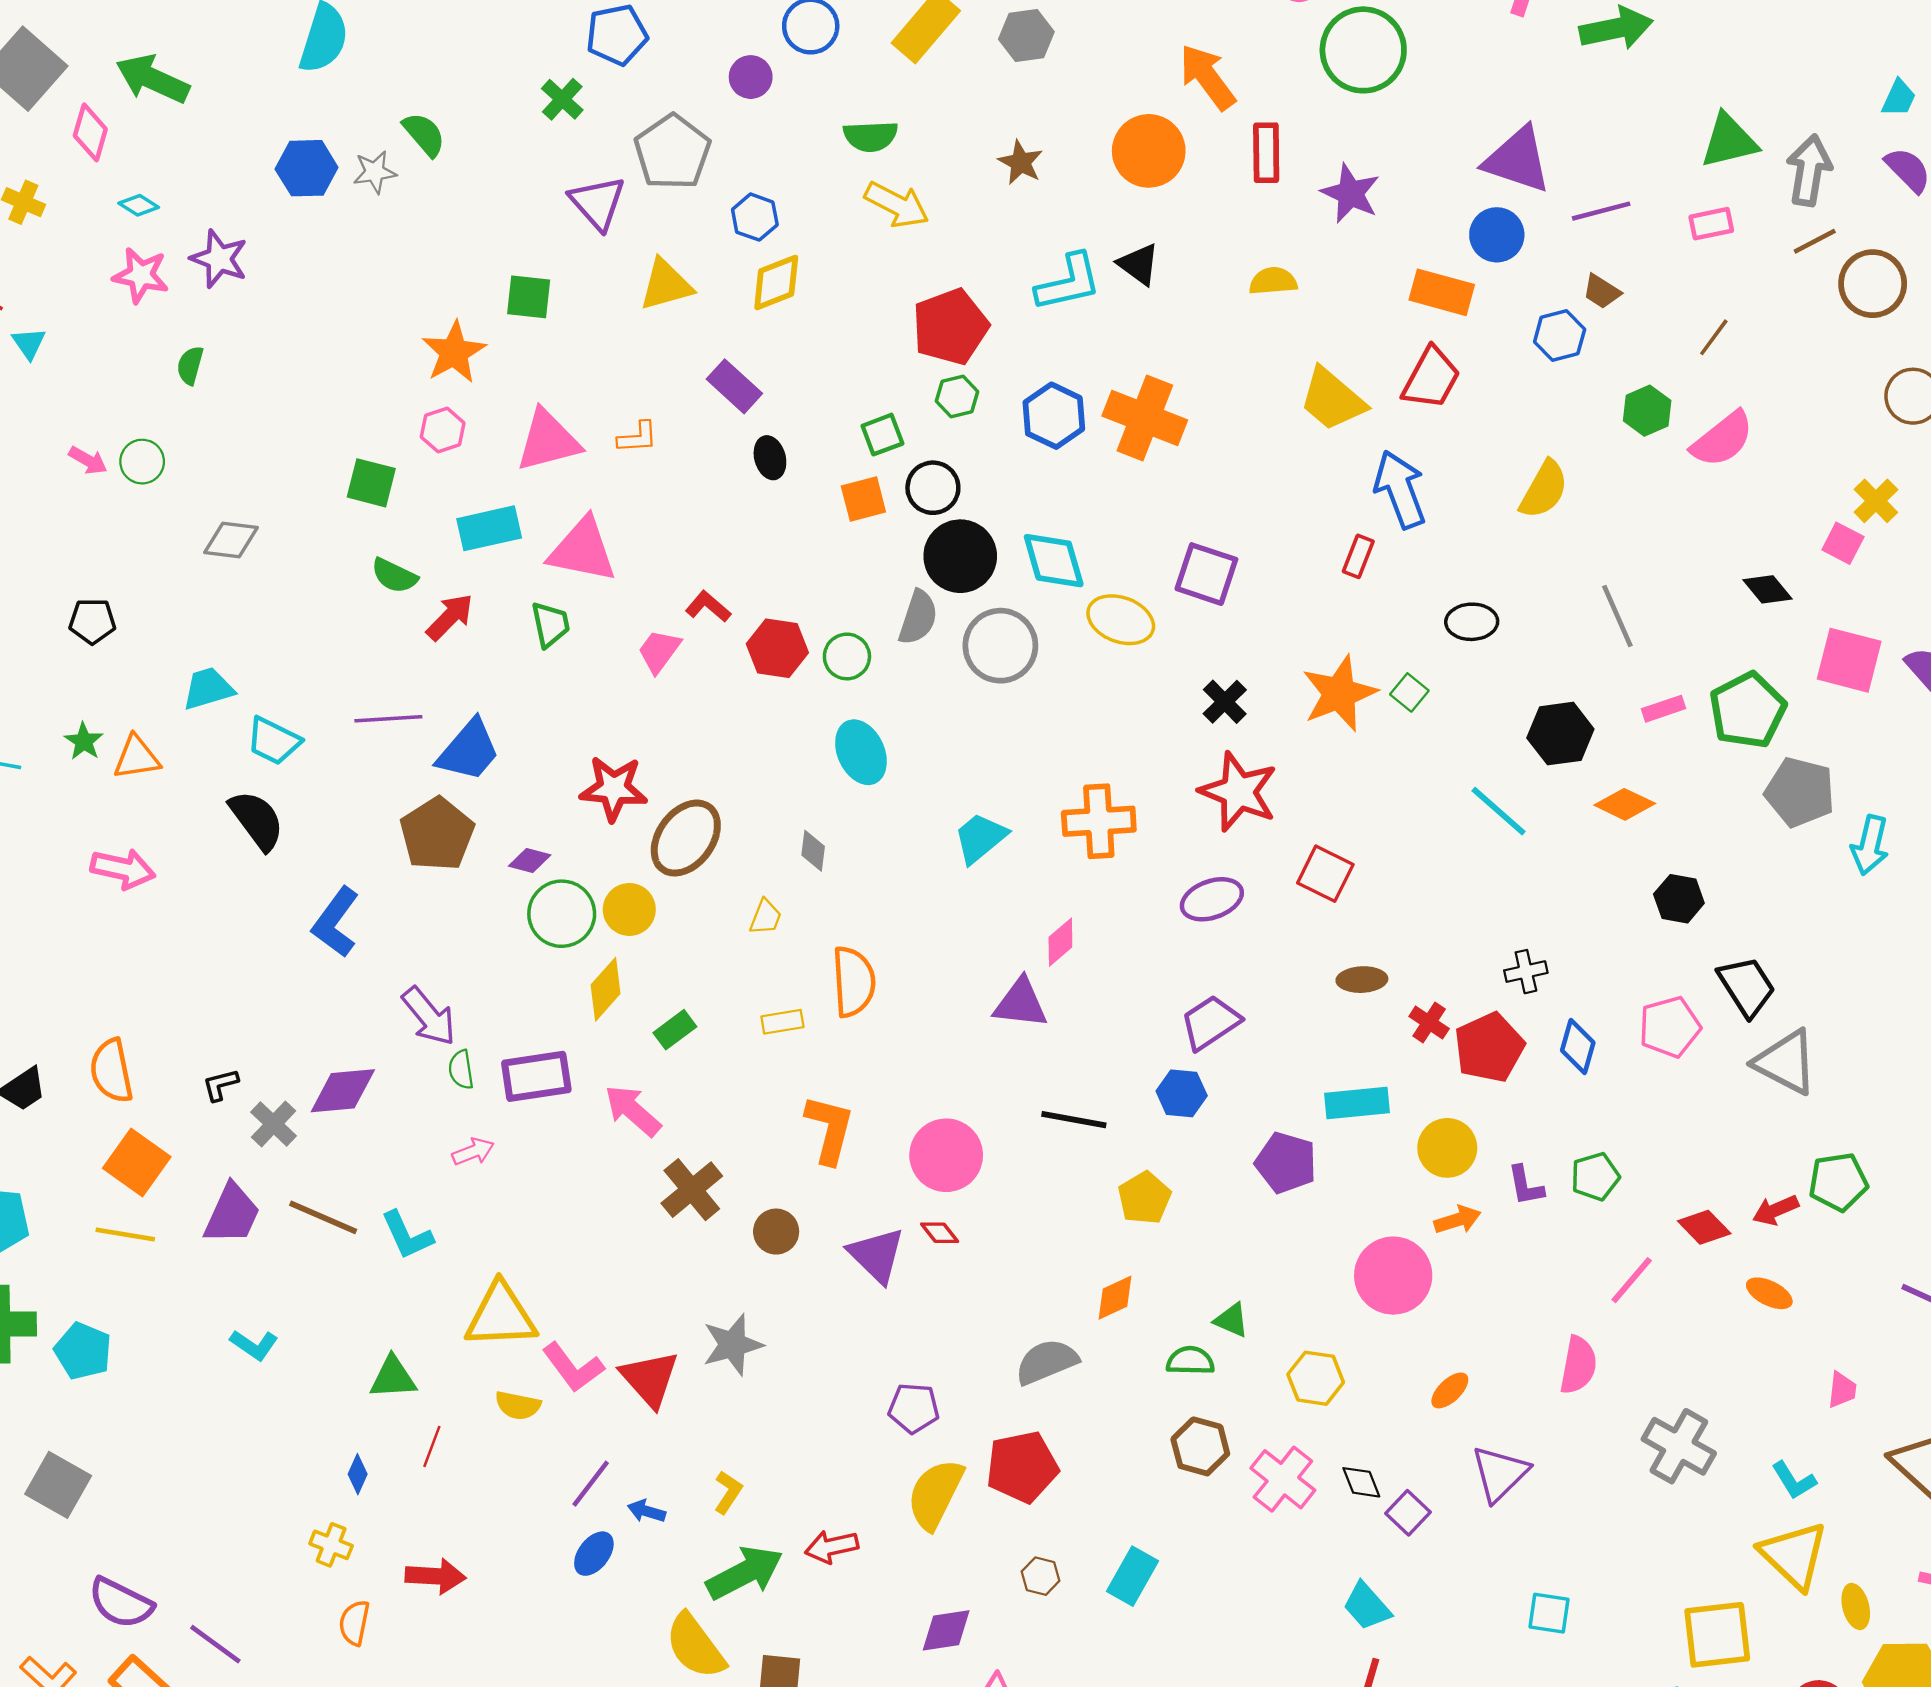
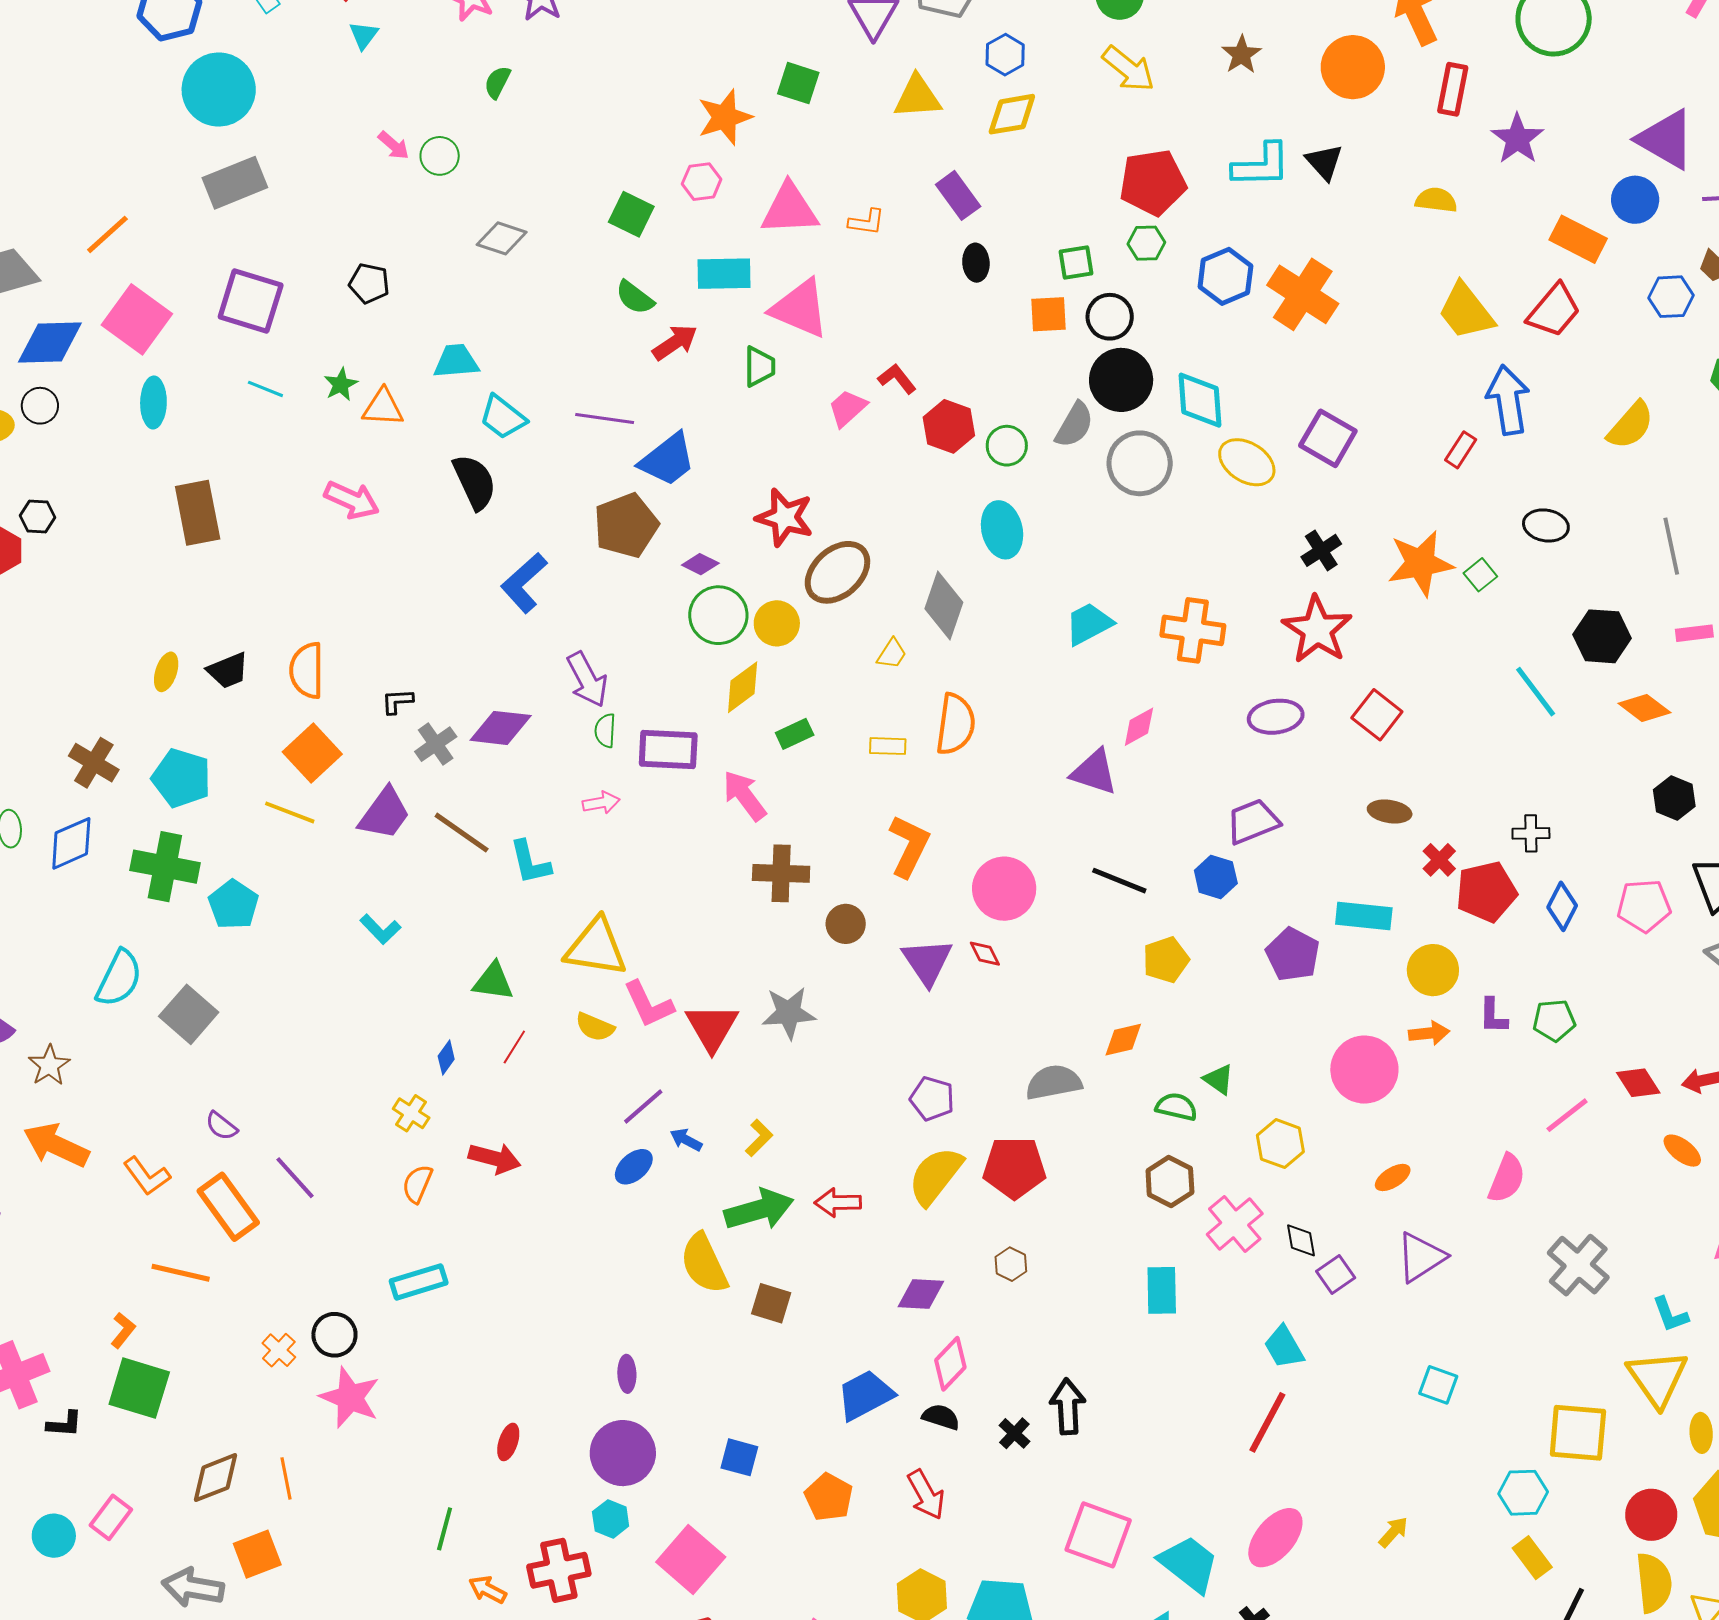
gray diamond: (813, 851) -> (944, 605), size x1.8
brown cross: (692, 1190) -> (781, 873), turned 30
cyan rectangle: (1133, 1576) -> (1162, 1290), moved, turned -42
purple semicircle: (121, 1603) -> (221, 1126), size x0.6

